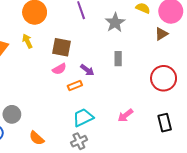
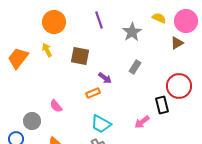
gray rectangle: (118, 59) -> (135, 67), turned 32
pink semicircle: (59, 69) -> (56, 106), moved, turned 80
cyan trapezoid: (83, 117) -> (101, 124), turned -125
black rectangle: (165, 123) -> (162, 105), moved

